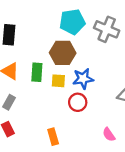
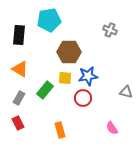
cyan pentagon: (72, 22) -> (49, 20), moved
gray cross: (107, 29) -> (110, 30), size x0.6
green rectangle: (37, 72) -> (45, 90), moved, turned 36

